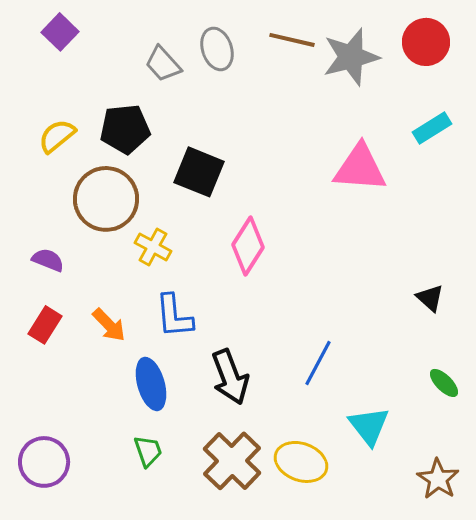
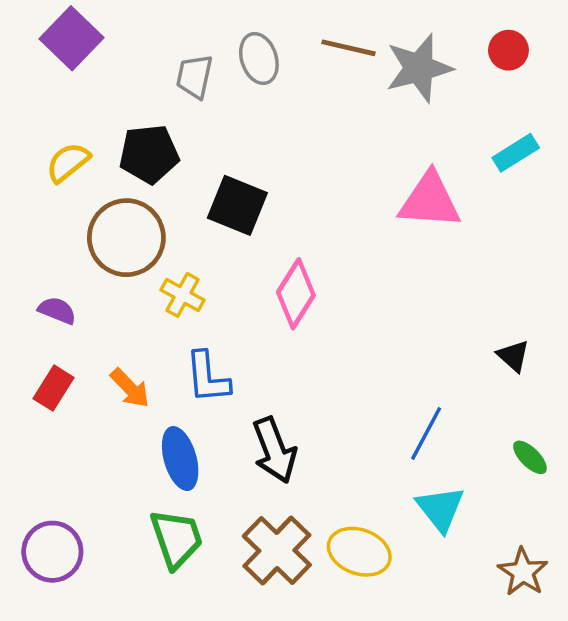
purple square: (60, 32) -> (71, 38), size x1.4
red circle: (426, 42) -> (508, 50), size x0.7
gray trapezoid: (163, 64) -> (194, 76), turned 54
blue line: (318, 363) -> (426, 433), moved
green trapezoid: (148, 451) -> (177, 539), size x1.6

